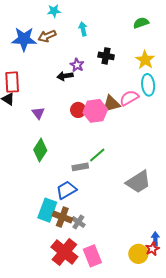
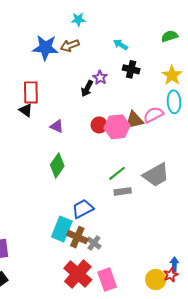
cyan arrow: (83, 29) -> (121, 45), moved, turned -48
black arrow: (65, 76) -> (87, 89), turned -56
purple triangle: (38, 113) -> (57, 126), turned -32
gray rectangle: (80, 167) -> (123, 191), moved
gray trapezoid: (138, 182) -> (156, 175), moved

